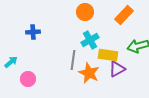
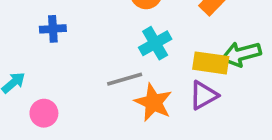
yellow rectangle: (108, 55) -> (211, 63), moved
gray line: (73, 60) -> (125, 79), turned 66

